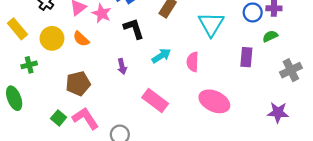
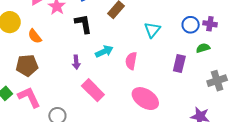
cyan triangle: (211, 24) -> (152, 30), size x0.7
orange semicircle: (81, 39) -> (35, 36), moved
purple arrow: (122, 66) -> (76, 62), moved

